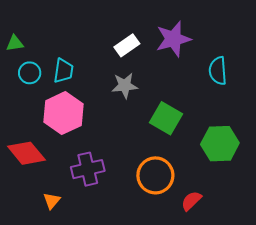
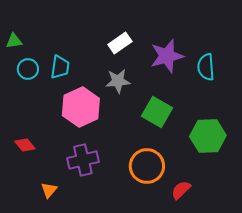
purple star: (173, 39) -> (167, 56), moved
pink hexagon: (63, 113) -> (81, 107), moved
red diamond: (26, 153) -> (25, 145), size x0.6

